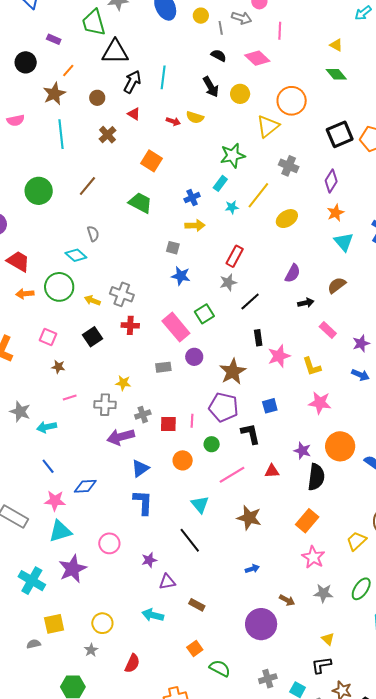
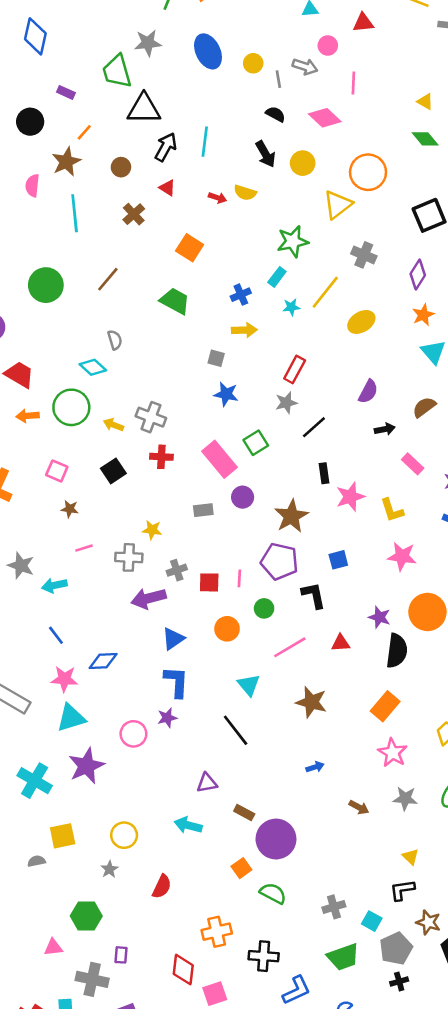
pink semicircle: (16, 120) -> (32, 186), moved, turned 108
purple star: (149, 560) -> (167, 718), moved
purple circle: (261, 624) -> (276, 839), moved

